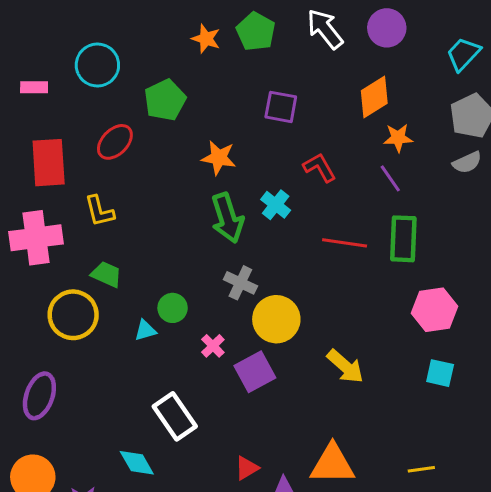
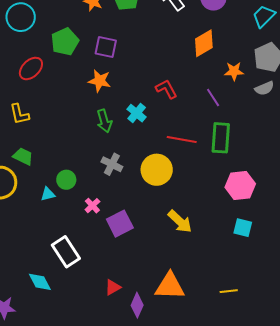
purple square: (281, 107) -> (106, 47), moved
orange star: (398, 138) -> (234, 71), moved
green arrow: (227, 218) -> (104, 121), size x0.7
yellow circle: (276, 319) -> (157, 170), moved

